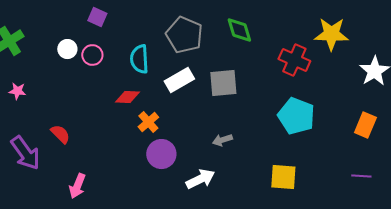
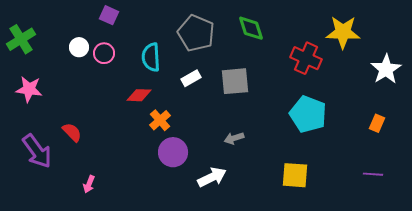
white rectangle: (179, 80) -> (191, 78), size x0.7
pink star: (17, 91) -> (29, 89), size x1.5
orange rectangle: (365, 125) -> (377, 123), size x0.7
pink arrow: (77, 186) -> (89, 184), size x0.7

